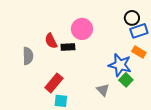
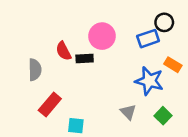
blue rectangle: (139, 31) -> (148, 39), moved
green square: (126, 80) -> (163, 116), moved
red rectangle: (54, 83) -> (50, 105), moved

